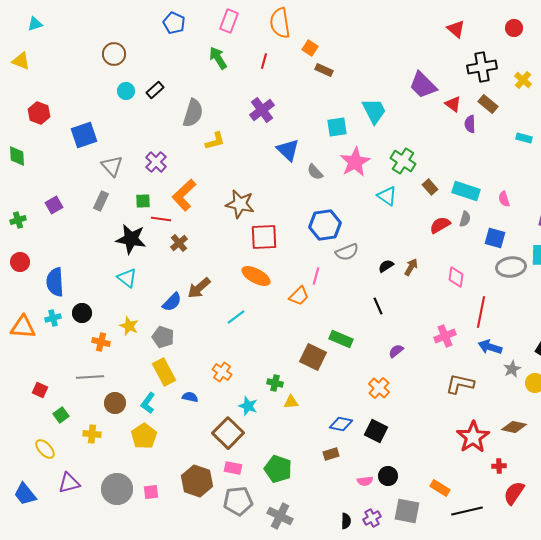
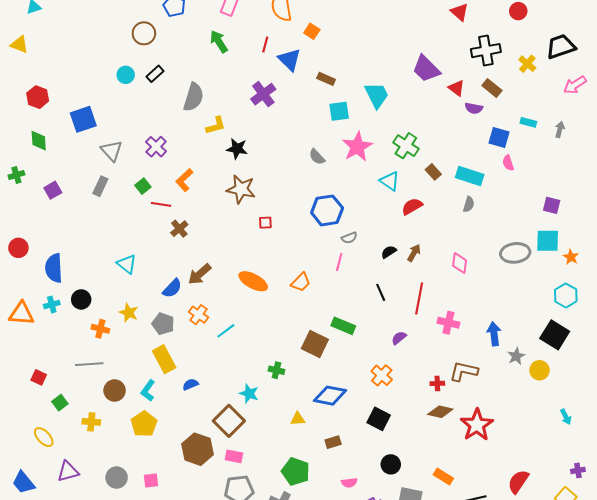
brown circle: (114, 54) -> (144, 33), moved
brown rectangle: (324, 70) -> (326, 79), moved
purple semicircle: (470, 124) -> (474, 108), turned -78
blue triangle: (288, 150) -> (290, 60), moved
green diamond: (17, 156) -> (39, 141), moved
orange L-shape: (184, 195) -> (184, 180), size x0.7
pink semicircle: (504, 199) -> (508, 163), moved
green square: (143, 201) -> (143, 186), turned -35
green cross: (18, 220) -> (16, 175), moved
red semicircle: (440, 225) -> (412, 206), moved
red square: (264, 237) -> (265, 223), size x0.5
blue square: (495, 238) -> (499, 138), moved
black star: (131, 239) -> (237, 149), moved, size x0.7
gray semicircle: (347, 252) -> (349, 238), size x0.7
orange ellipse: (256, 276) -> (253, 281), moved
pink line: (316, 276) -> (339, 262), moved
red line: (481, 312) -> (419, 298), moved
cyan line: (236, 317) -> (226, 331), moved
pink cross: (445, 336) -> (448, 323), turned 35
blue arrow: (490, 347) -> (494, 334), turned 65
orange cross: (222, 372) -> (199, 315), moved
blue semicircle: (190, 397) -> (190, 384), turned -35
yellow triangle: (291, 402) -> (298, 419), moved
blue diamond: (341, 424) -> (330, 396), moved, size x1.4
brown diamond: (514, 427) -> (440, 412), moved
red cross: (499, 466) -> (437, 383), moved
green pentagon: (278, 469) -> (296, 471), moved
brown hexagon: (197, 481) -> (198, 449), moved
pink semicircle: (365, 481) -> (349, 483), moved
gray circle: (117, 489) -> (117, 478), size x0.7

